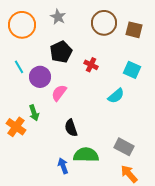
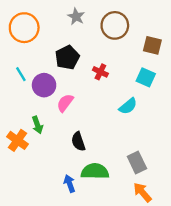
gray star: (58, 17) -> (76, 17), moved
brown square: (134, 30) -> (152, 45), moved
gray rectangle: (124, 147) -> (137, 163), turned 36

